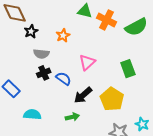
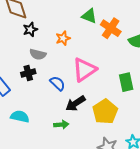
pink triangle: (87, 62) -> (84, 70), size x1.4
black cross: (44, 73) -> (28, 73), moved

